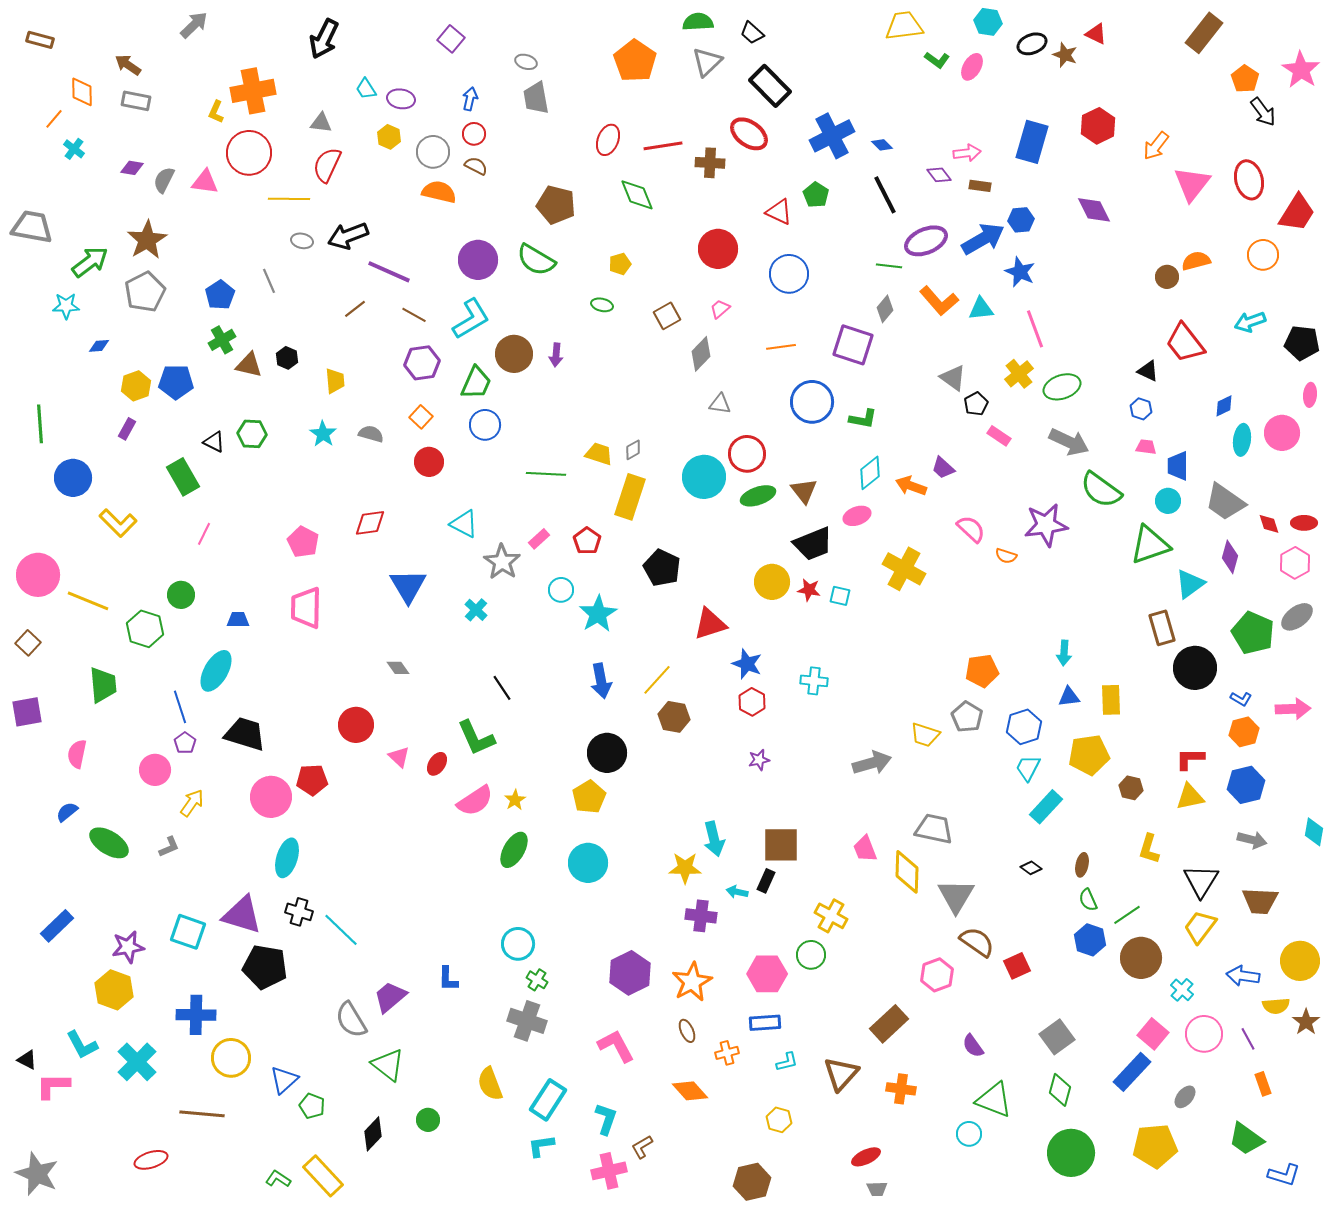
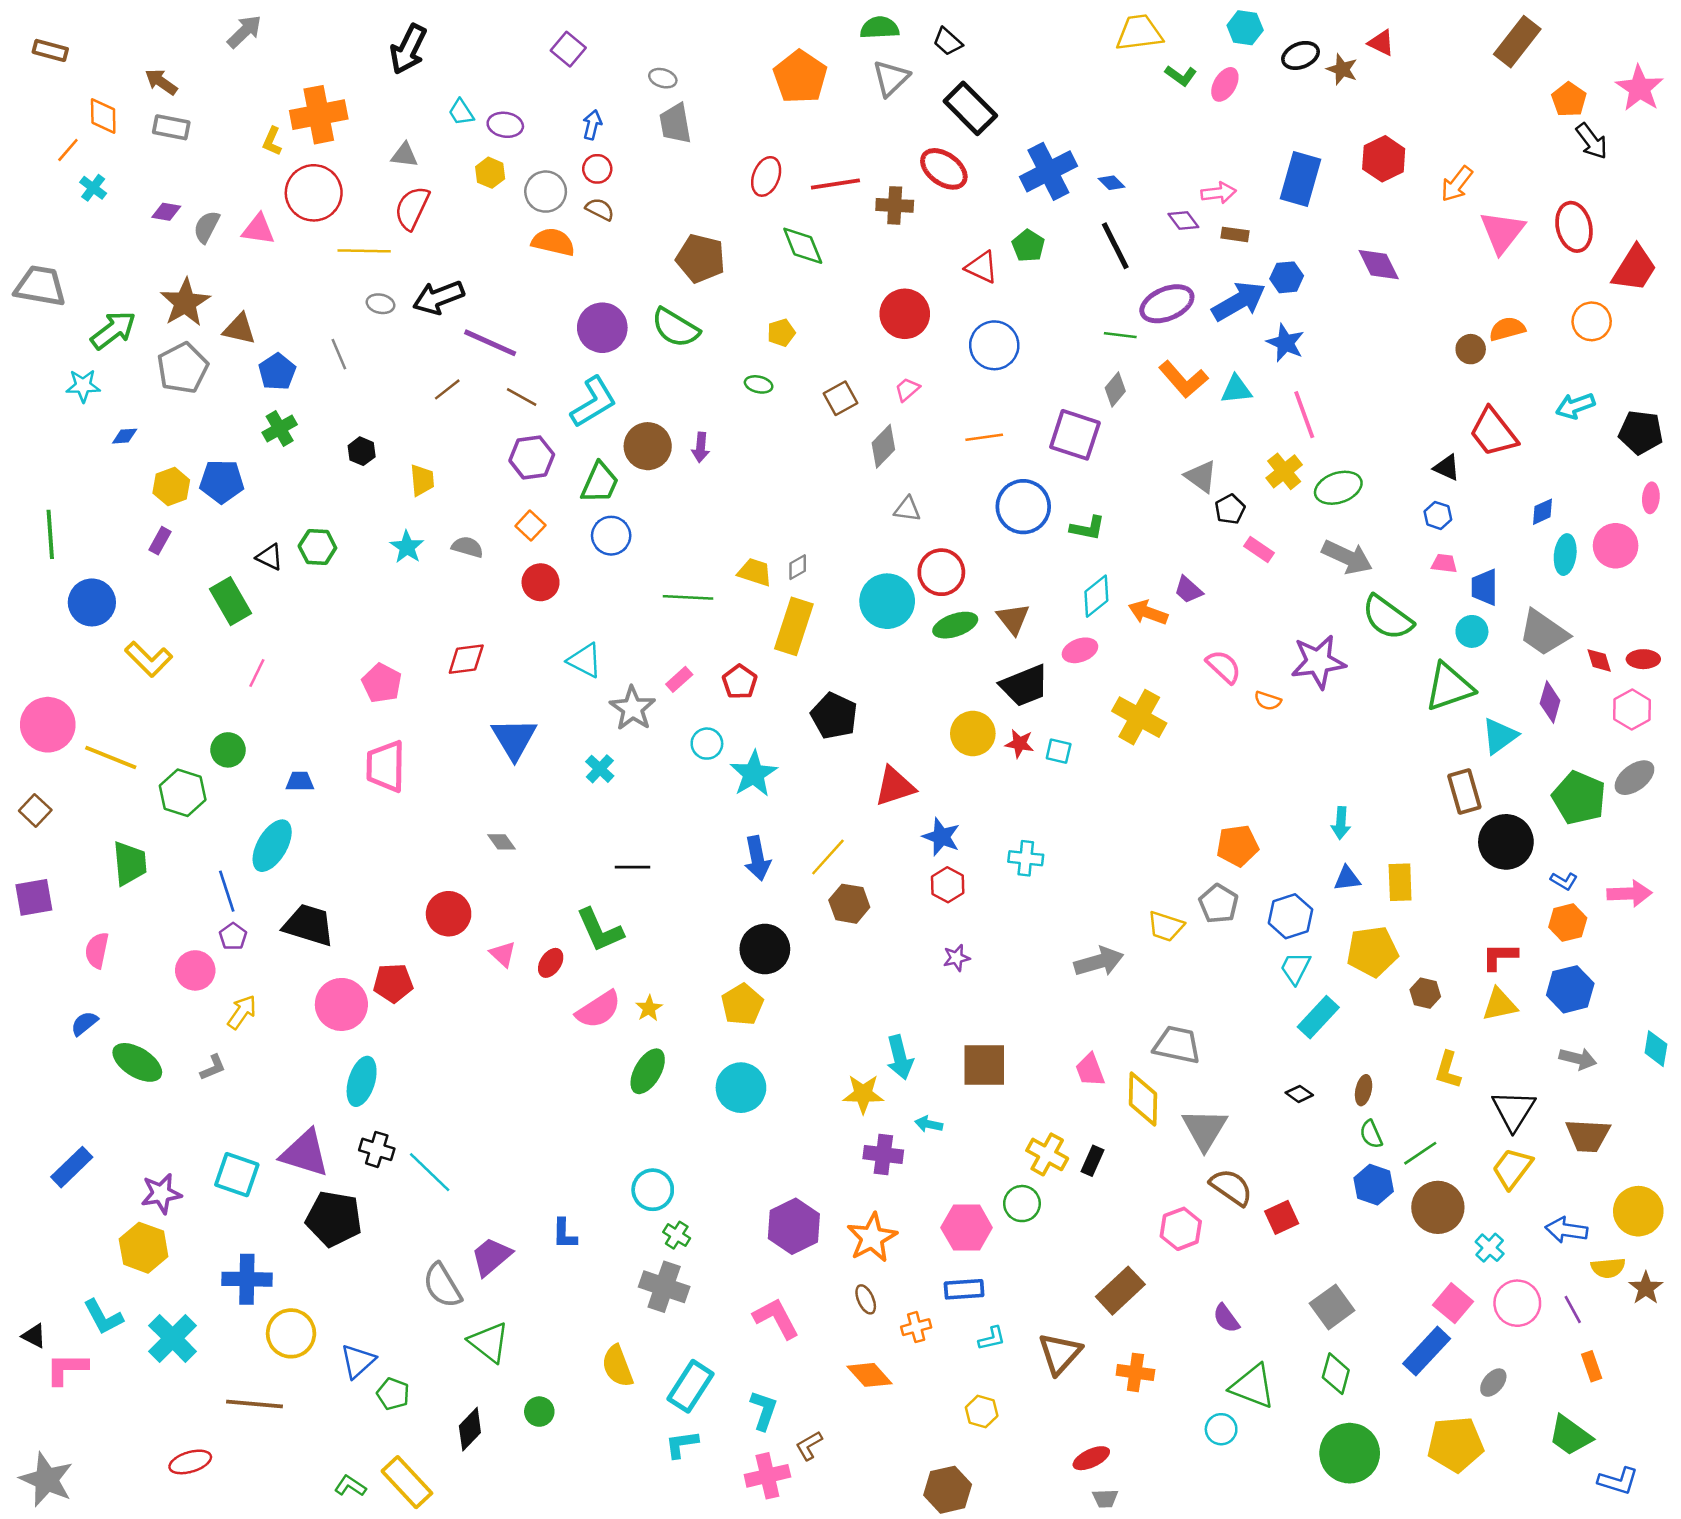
brown triangle: (249, 365) -> (239, 329), moved
black line: (502, 688) -> (633, 867), turned -56
black rectangle: (766, 881) -> (1093, 1161), moved

